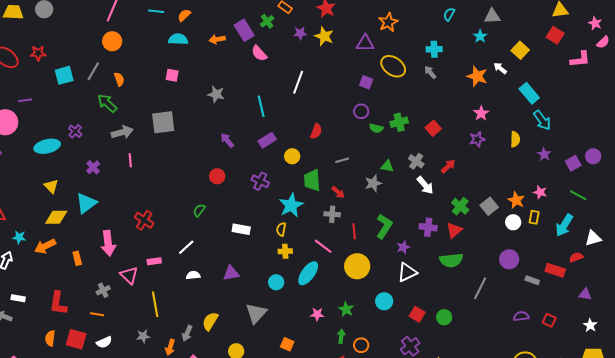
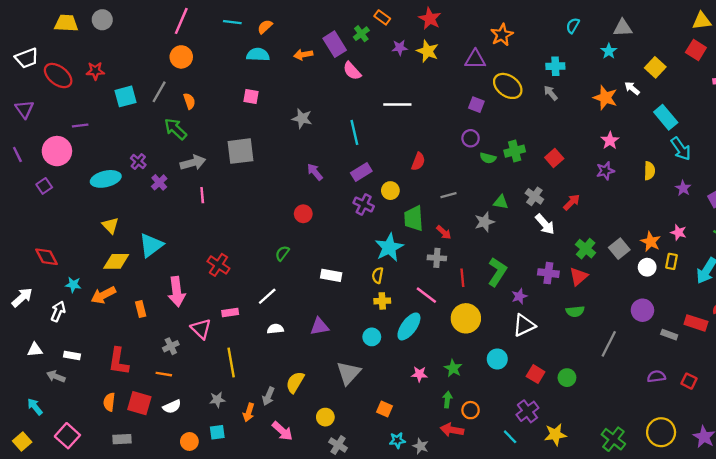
white line: (298, 82) -> (397, 105), turned 70
purple cross: (93, 167) -> (159, 182), moved
purple cross: (260, 181) -> (364, 204), moved
green semicircle: (451, 260) -> (575, 311), size x0.7

